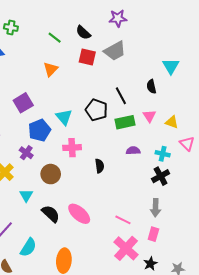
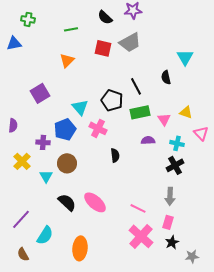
black semicircle: (83, 33) -> (105, 17), moved
green line: (55, 38) -> (71, 29), turned -48
pink triangle: (149, 116) -> (164, 119), moved
blue pentagon: (39, 130) -> (65, 129), moved
pink cross: (72, 148) -> (98, 128), moved, turned 30
purple cross: (26, 153) -> (43, 142), turned -32
cyan triangle: (26, 195) -> (46, 176), moved
black star: (150, 264) -> (172, 242), moved

